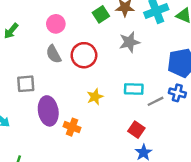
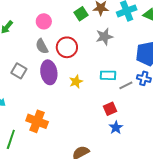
gray square: (26, 84) -> (19, 71), turned 35
purple ellipse: (48, 111) -> (49, 72), moved
orange cross: (72, 127) -> (37, 121), moved, size x1.5
red square: (136, 130) -> (110, 109), turned 32

